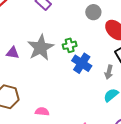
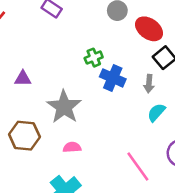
gray star: (41, 48) -> (64, 107), moved

